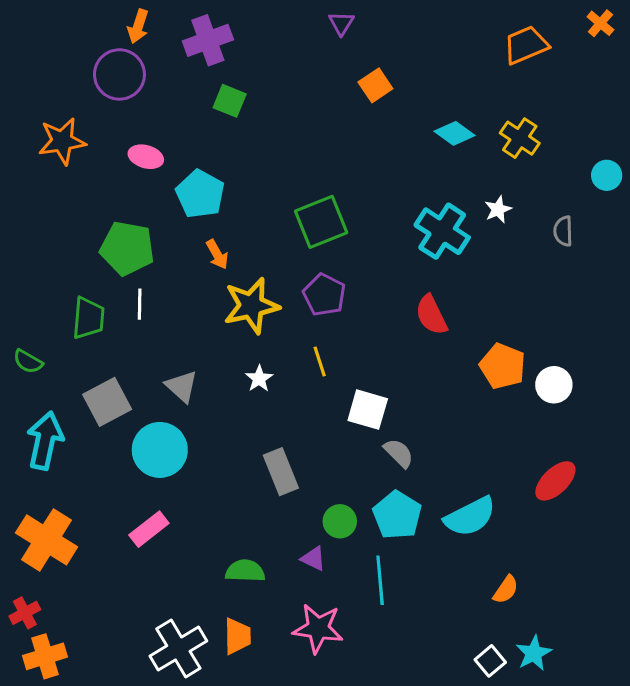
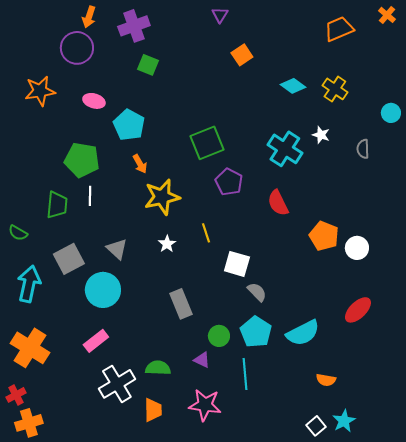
white star: (498, 209) -> (321, 135), turned -30
purple pentagon: (324, 295) -> (229, 182), moved
orange semicircle: (506, 590) -> (326, 380), turned 66
white cross: (178, 649) -> (117, 384), moved

